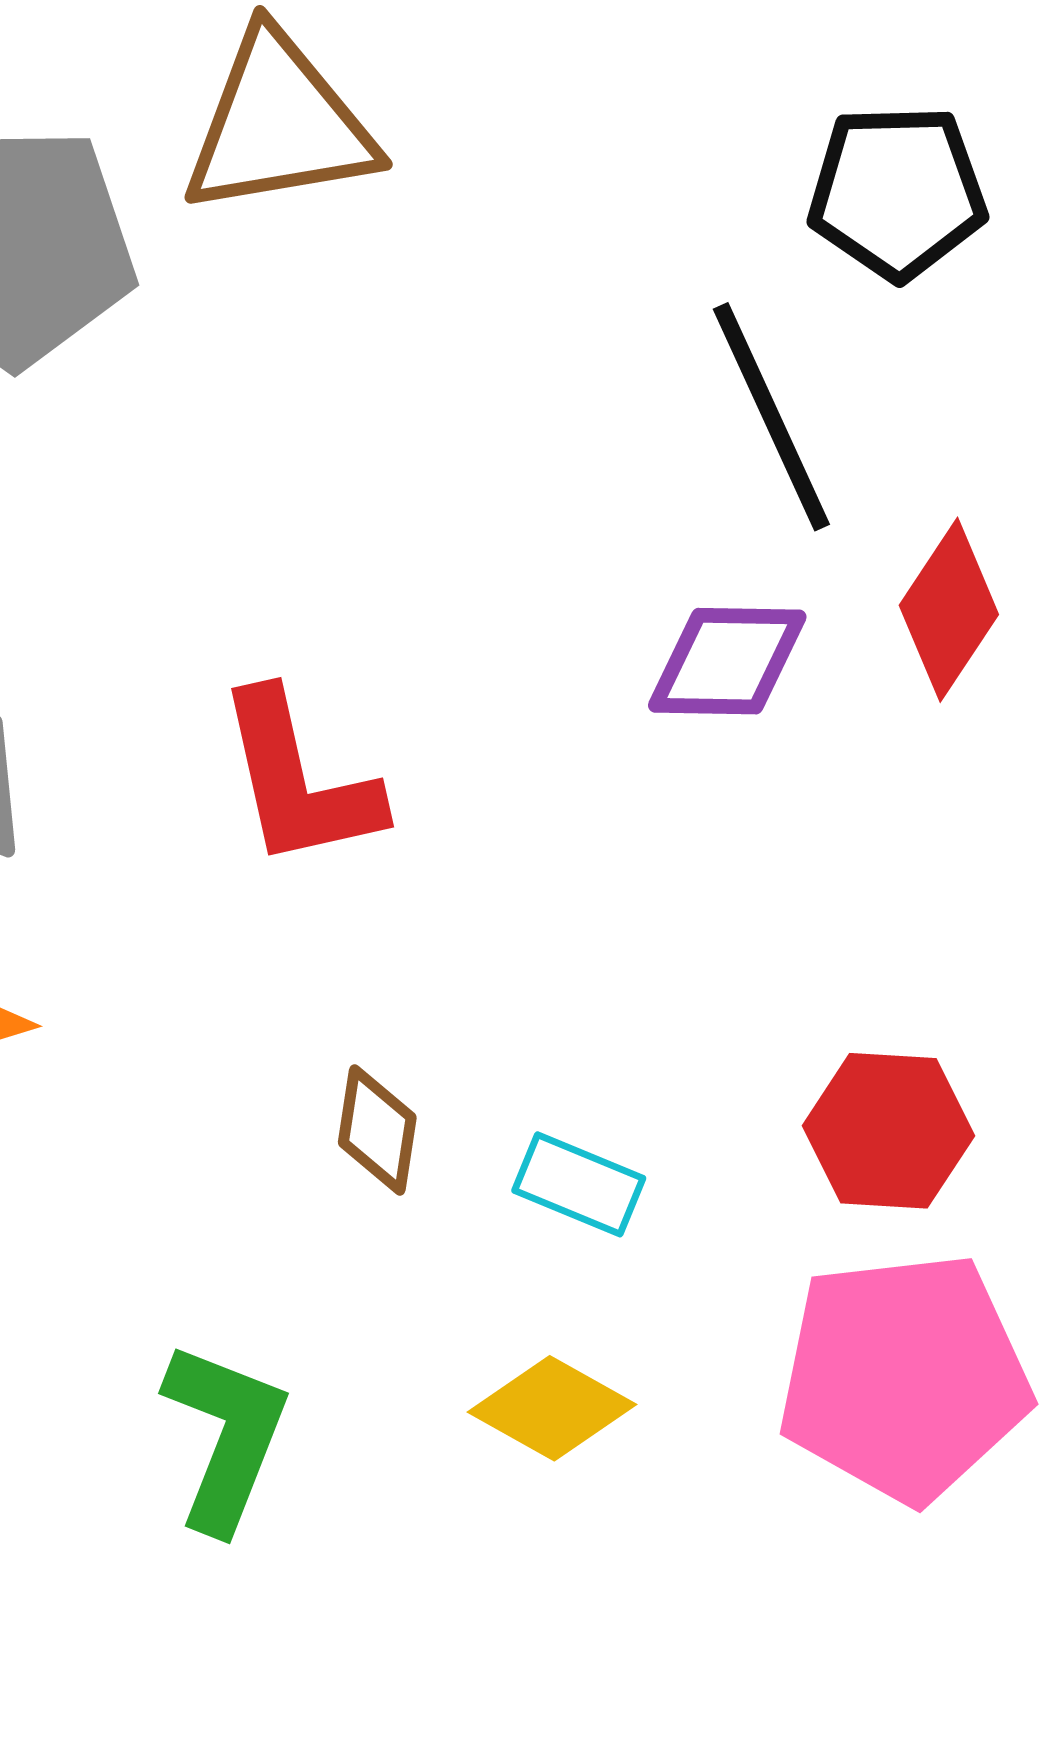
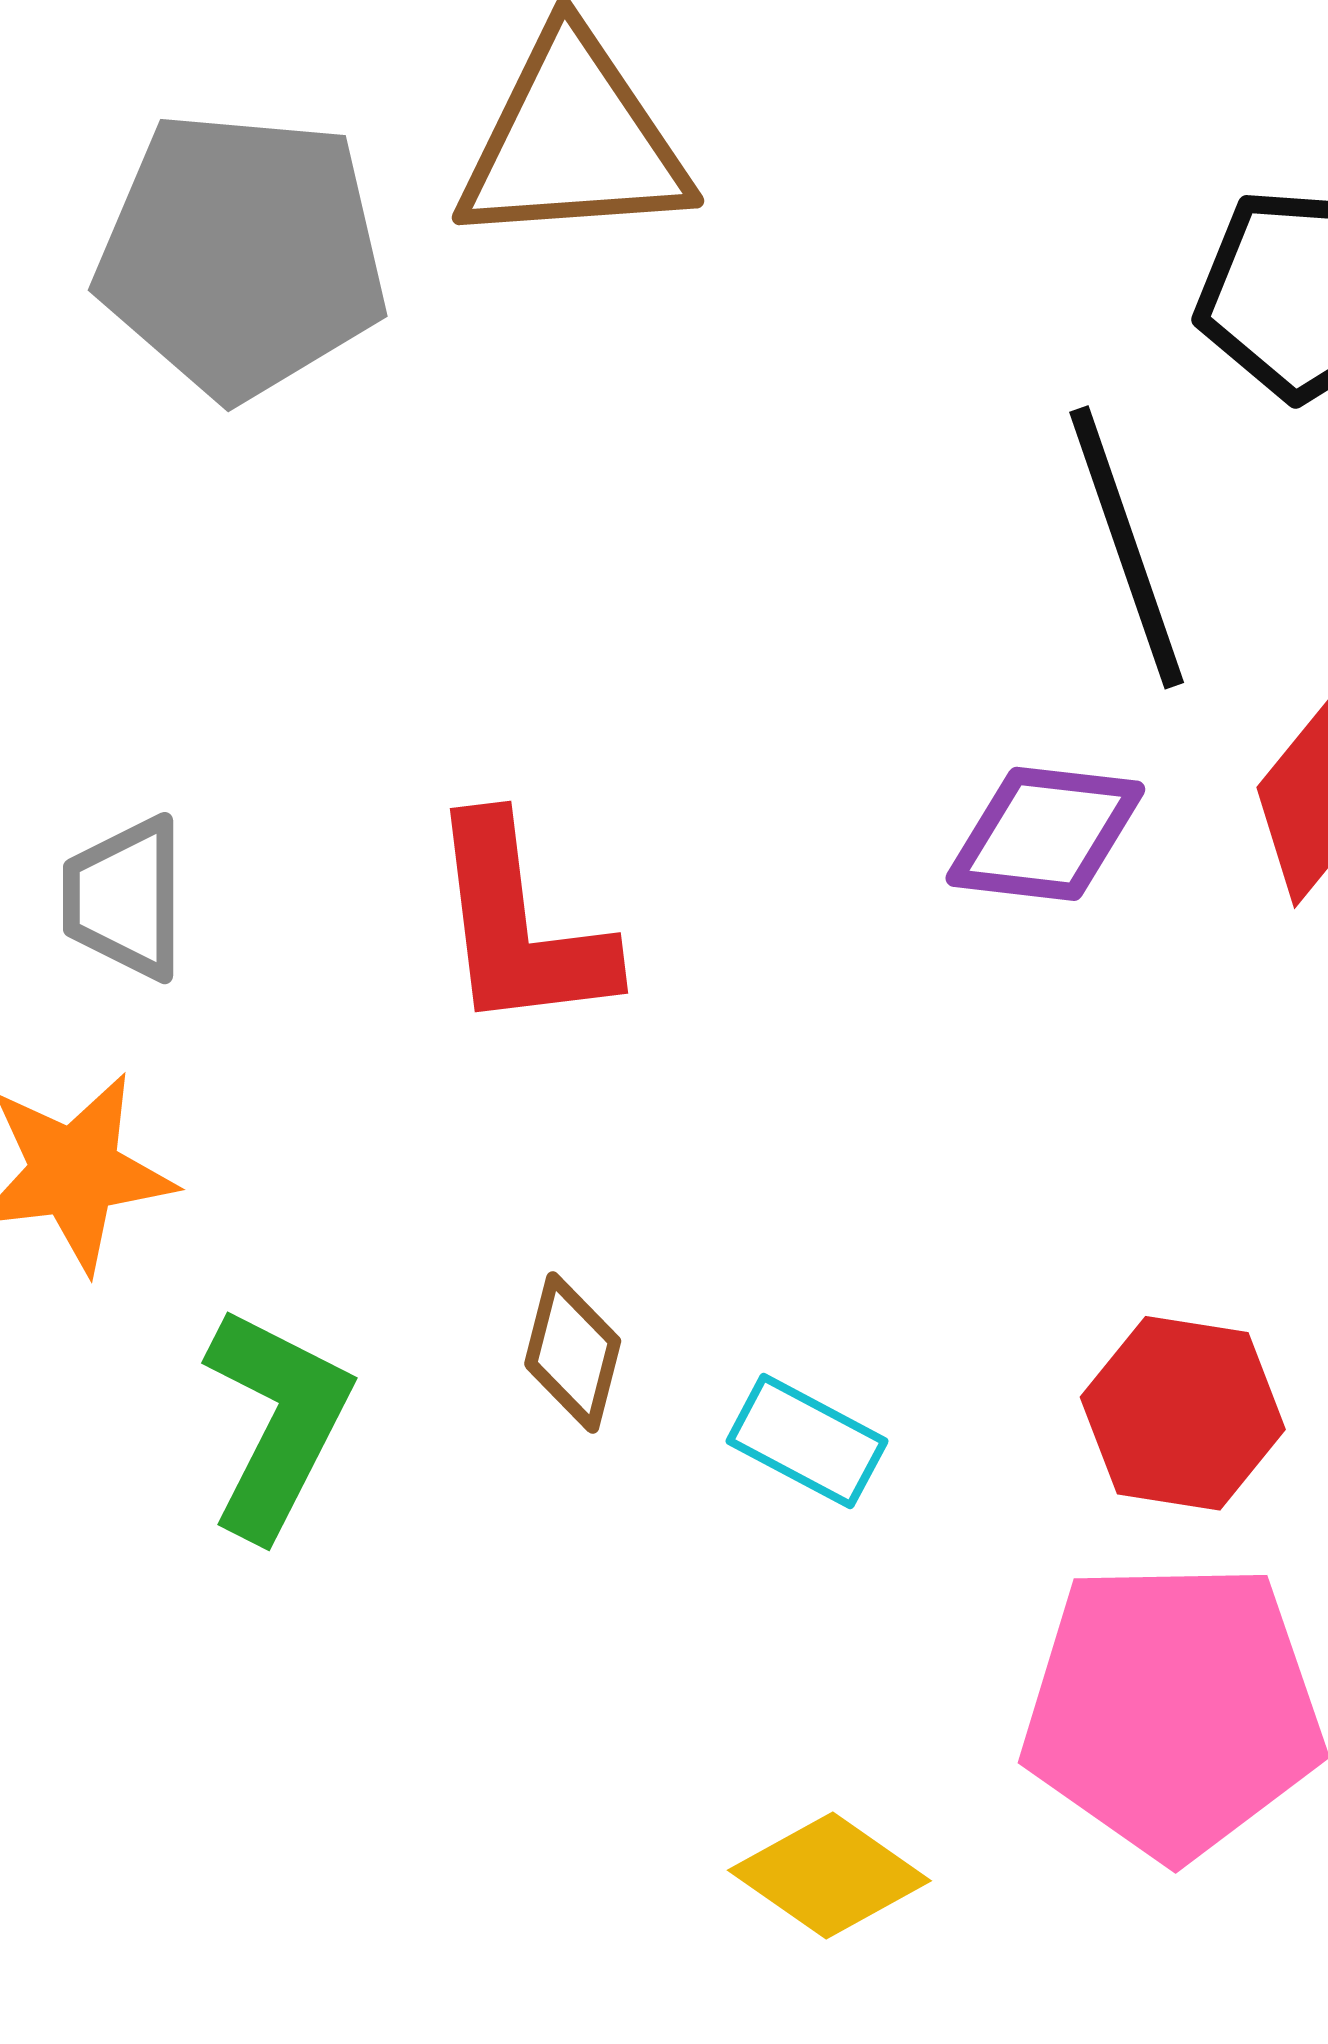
yellow diamond: (552, 1408) -> (829, 1875), moved
green L-shape: (226, 1436) -> (277, 1422), moved

